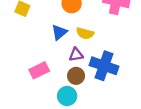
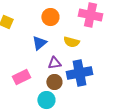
yellow semicircle: (85, 33) -> (71, 42), moved
blue cross: (104, 66) -> (79, 73), turned -30

